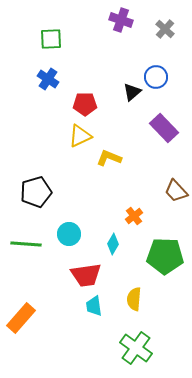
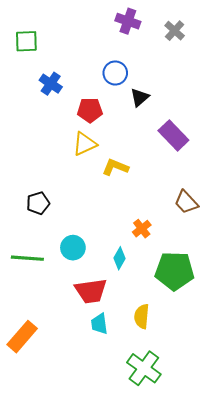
green square: (51, 39) -> (26, 41), moved
blue circle: (156, 77) -> (115, 73), moved
black pentagon: (36, 192) -> (38, 203), size x0.7

